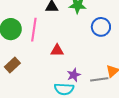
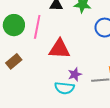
red triangle: (57, 50) -> (59, 49), size x1.6

